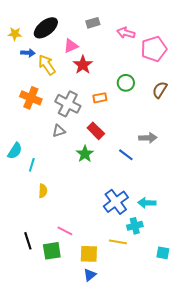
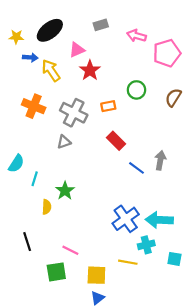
red rectangle: (96, 131) -> (116, 141), moved
gray arrow: (148, 138) -> (160, 160), moved, turned -78
green star: (85, 154) -> (65, 191), moved
cyan arrow: (147, 203) -> (159, 220), size x1.4
black line: (28, 241) -> (27, 242), moved
cyan square: (163, 253) -> (174, 259), moved

